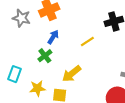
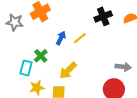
blue arrow: (53, 37) -> (61, 38), moved
cyan rectangle: (14, 74) -> (26, 68), moved

